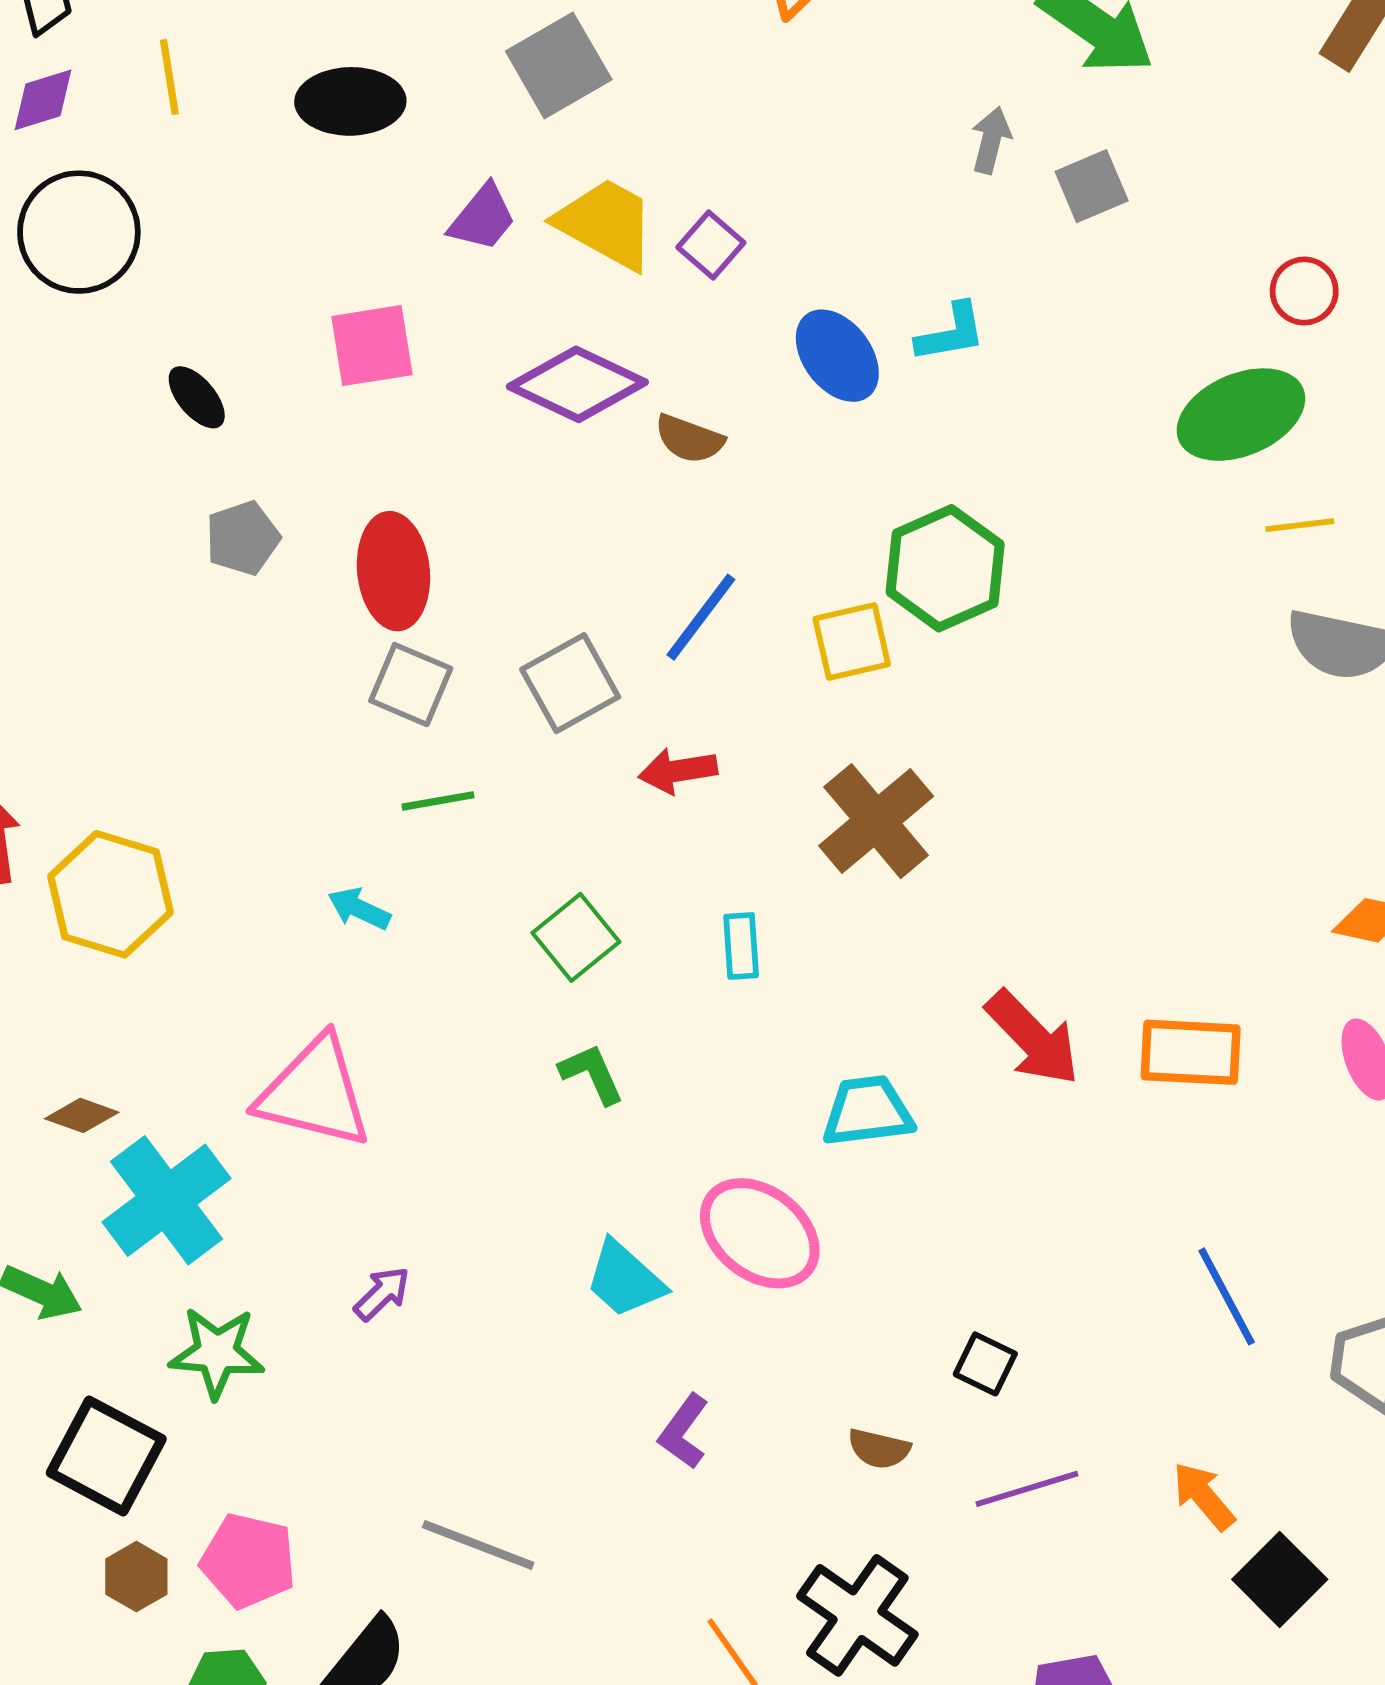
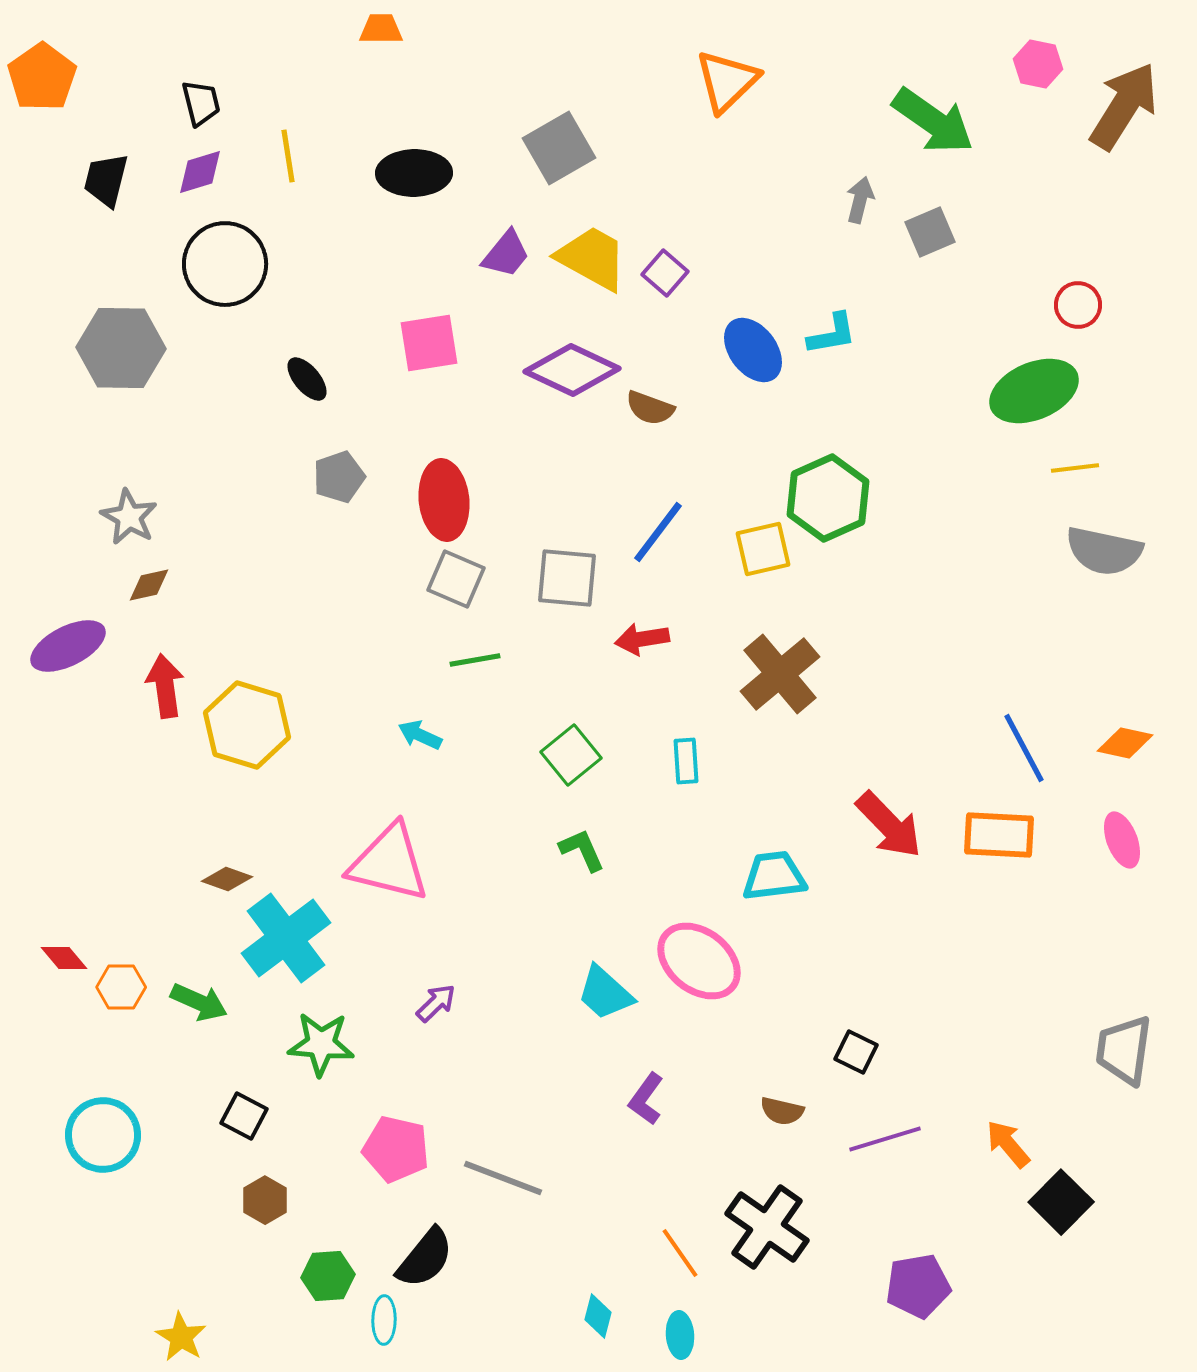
gray square: (570, 683) -> (567, 578), turned 34
blue line: (1227, 1296) -> (1024, 748), moved
black square: (106, 1456) -> (244, 1116), size x0.6
pink pentagon: (248, 1561) -> (396, 1149), moved

